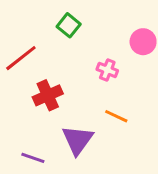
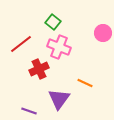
pink cross: (107, 70) -> (59, 47), moved, size x1.6

